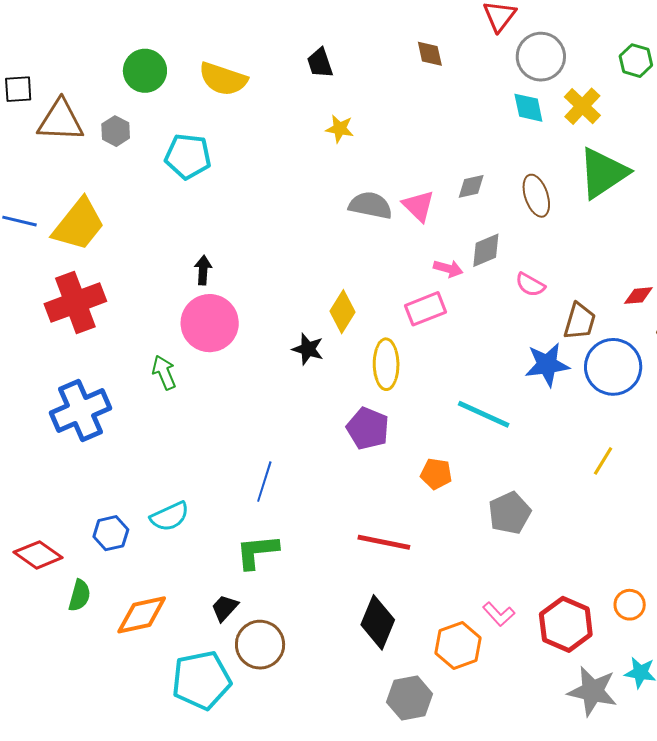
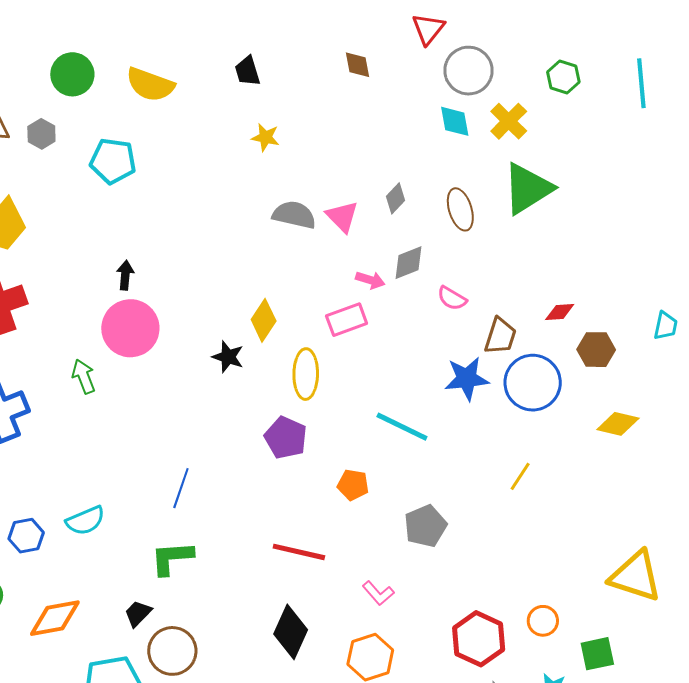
gray diamond: (471, 186) -> (395, 198), turned -36
pink L-shape: (499, 614) -> (378, 593), moved

